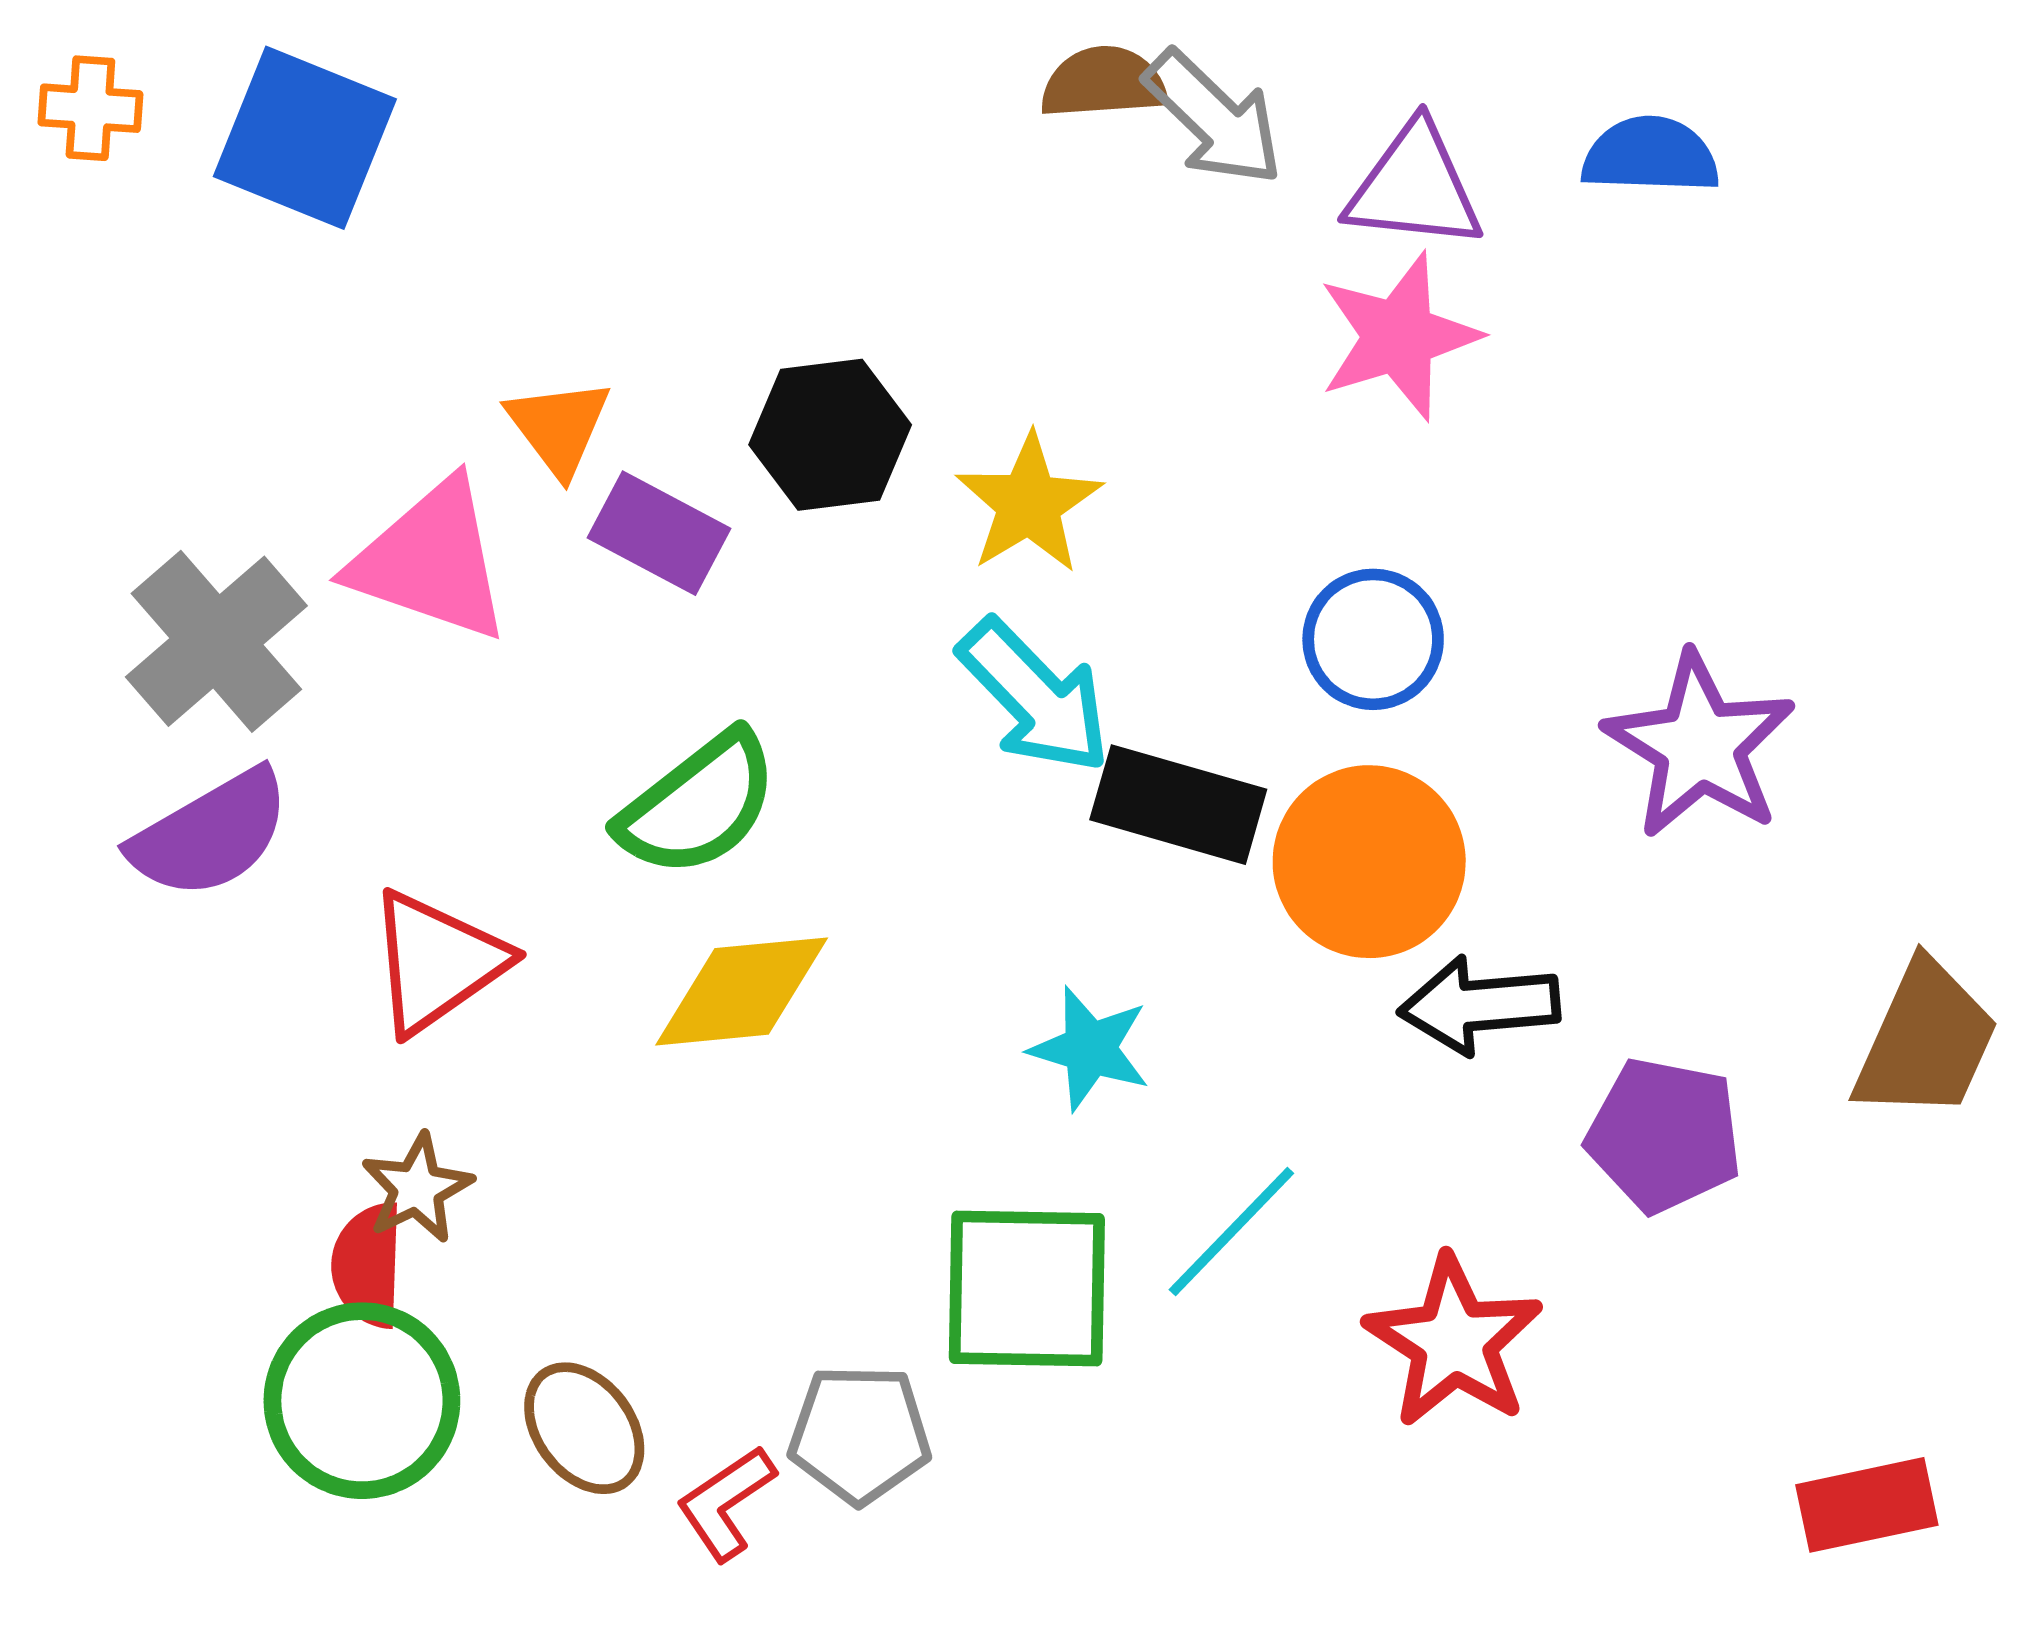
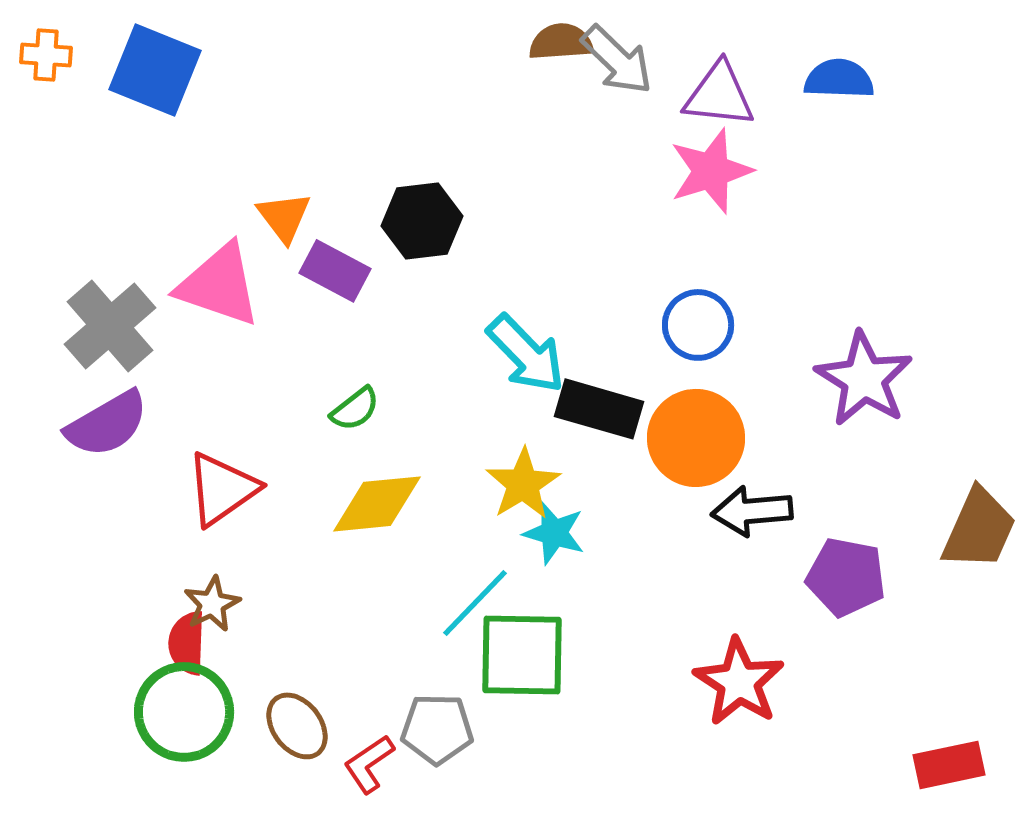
yellow star: (1029, 504) -> (523, 484), moved
green semicircle: (698, 805) -> (355, 409), size x0.6
cyan line: (1231, 1231) -> (475, 603), moved

